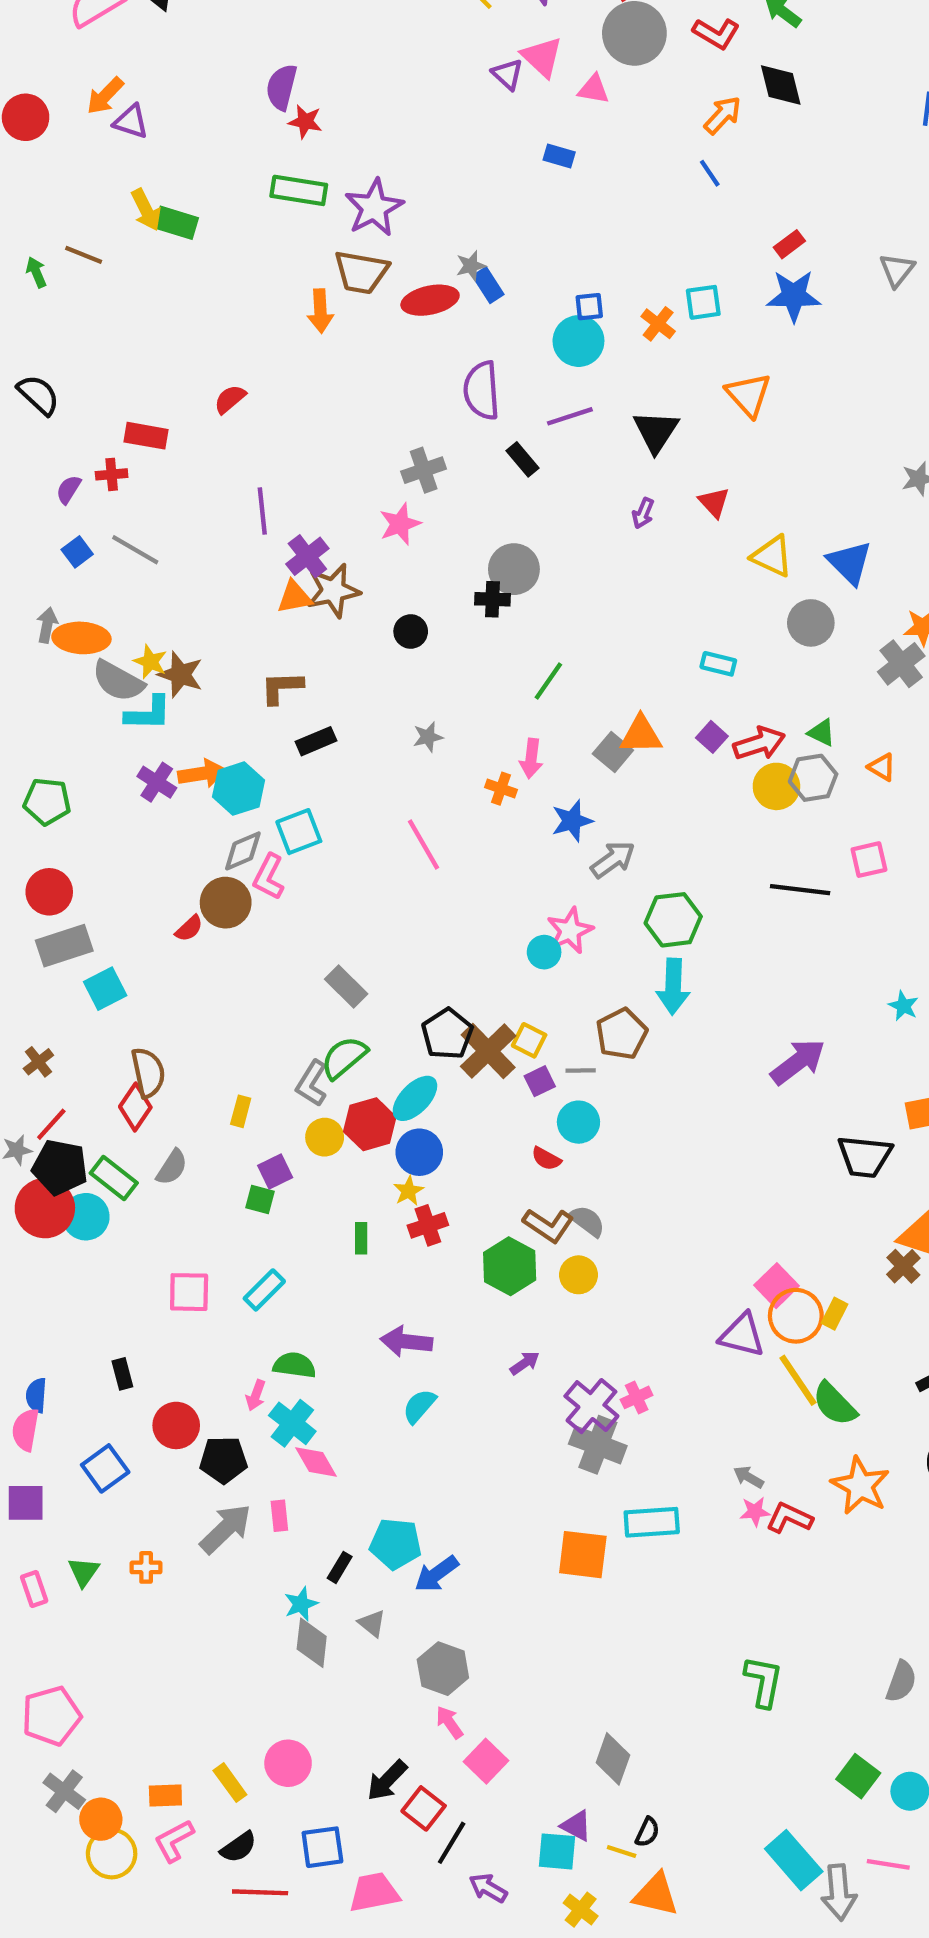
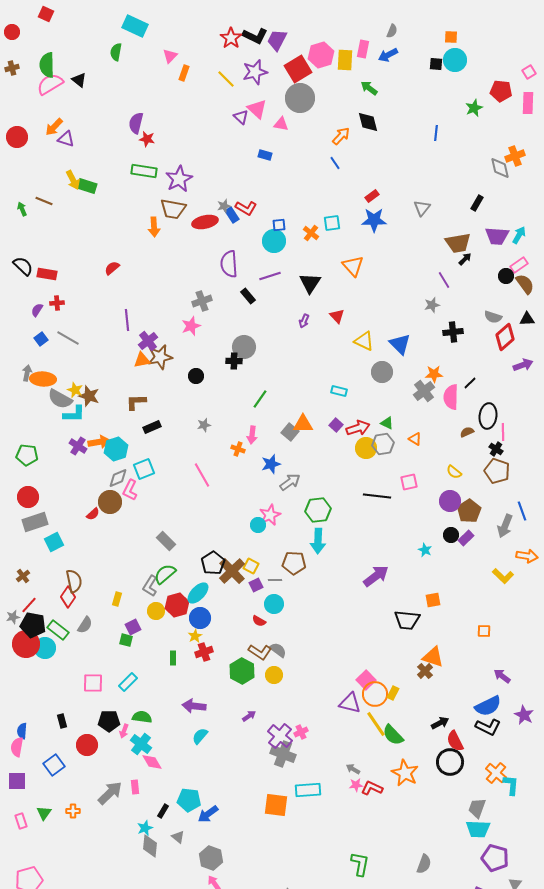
red L-shape: (716, 33) -> (246, 208), moved
red rectangle: (146, 436) -> (47, 274), moved
brown pentagon: (622, 1034) -> (294, 563), turned 30
black pentagon: (223, 1460) -> (109, 721), moved

